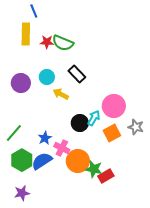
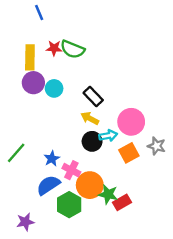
yellow rectangle: (26, 34) -> (30, 57), moved
black rectangle: (77, 74) -> (93, 96), moved
purple circle: (21, 83) -> (33, 83), moved
yellow arrow: (61, 94) -> (90, 118), moved
cyan arrow: (94, 118) -> (108, 136), turned 49
green hexagon: (22, 160) -> (69, 205), moved

